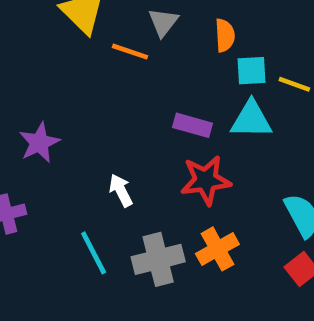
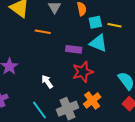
orange line: (130, 52) -> (43, 32), moved
cyan triangle: (251, 120) -> (98, 43), turned 30

